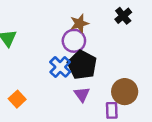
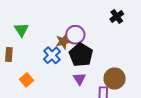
brown star: (79, 23) -> (63, 42), moved
blue cross: (60, 67) -> (52, 55), moved

